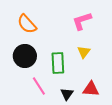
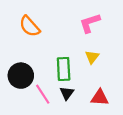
black circle: (25, 56) -> (21, 76), moved
black triangle: (67, 94) -> (67, 93), moved

